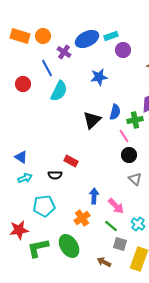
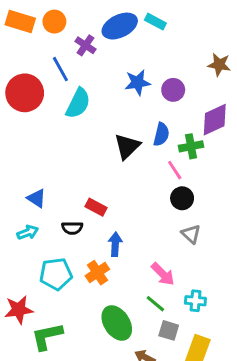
cyan rectangle: (111, 36) -> (155, 22), turned 48
purple circle: (123, 50) -> (173, 90), moved
red circle: (23, 84) -> (25, 93), size x1.6
blue triangle: (21, 157) -> (37, 198), moved
blue arrow: (94, 196) -> (115, 244), moved
orange cross: (82, 218) -> (97, 273), moved
cyan cross: (138, 224) -> (195, 301), turned -32
green ellipse: (69, 246) -> (117, 323), moved

